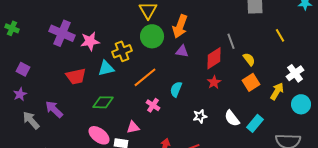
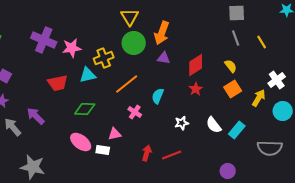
gray line: (231, 41) -> (236, 38), moved

